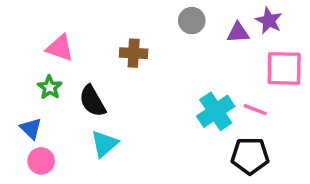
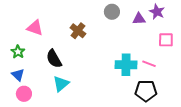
brown cross: (134, 53) -> (78, 31), turned 35
pink square: (284, 68) -> (166, 40), size x0.7
green star: (50, 87) -> (18, 52), moved
cyan cross: (216, 111) -> (126, 65), turned 35

